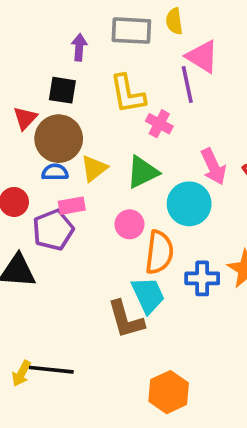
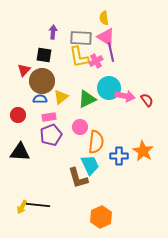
gray rectangle: (131, 31) -> (81, 38), moved
pink triangle: (202, 57) -> (106, 37), moved
pink cross: (159, 124) -> (96, 61), moved, turned 32
pink arrow: (213, 167) -> (125, 96), turned -54
cyan circle: (189, 204) -> (109, 88), moved
purple pentagon: (53, 230) -> (51, 135), moved

